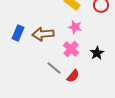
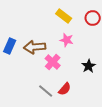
pink cross: (71, 49) -> (53, 62), moved
gray line: (54, 68) -> (46, 91), moved

